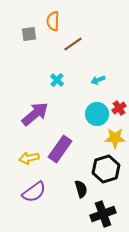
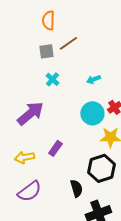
gray square: (29, 34) -> (46, 51), moved
purple rectangle: (60, 149) -> (55, 148), size x0.6

